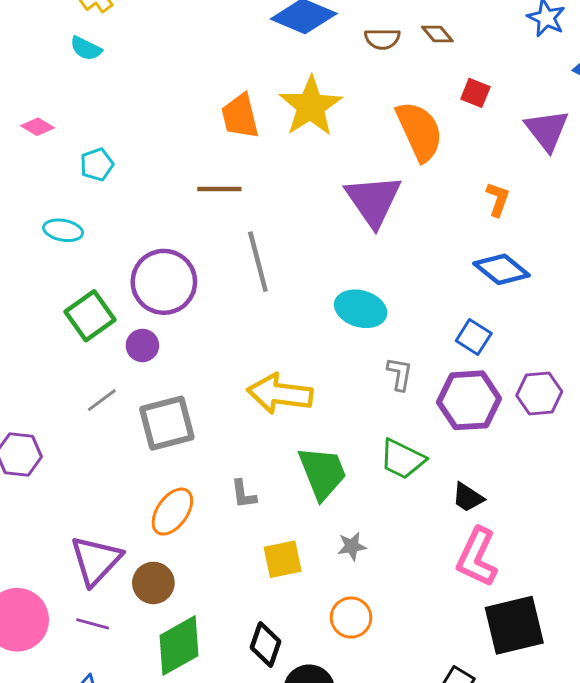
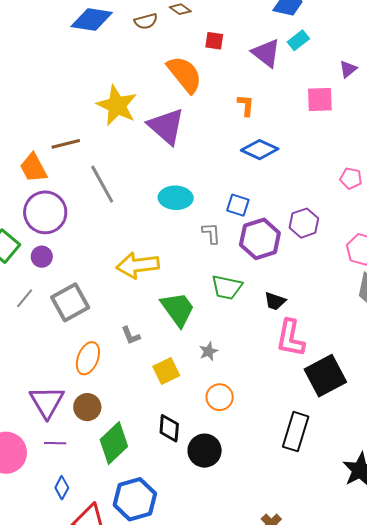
yellow star: (311, 106) -> (117, 105), moved
orange trapezoid: (240, 116) -> (33, 168), moved
blue square: (474, 337) -> (238, 205), moved

